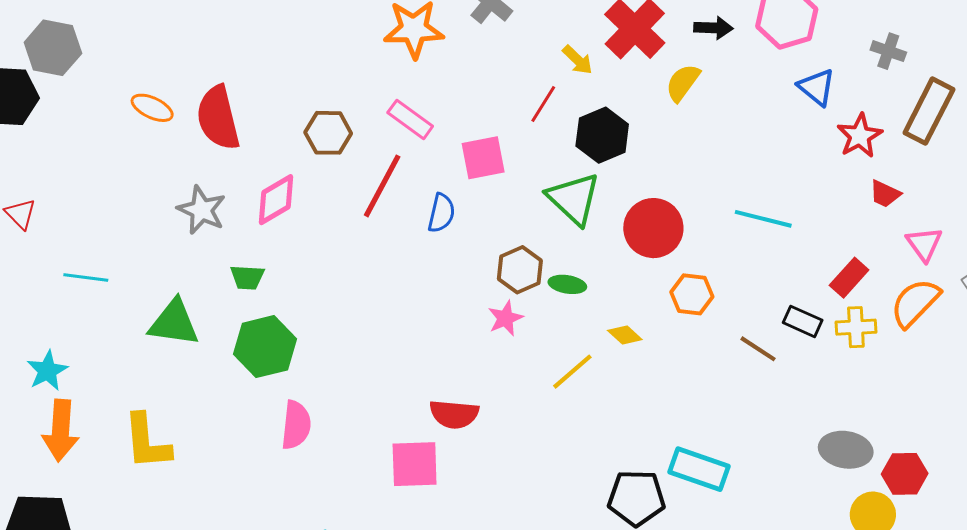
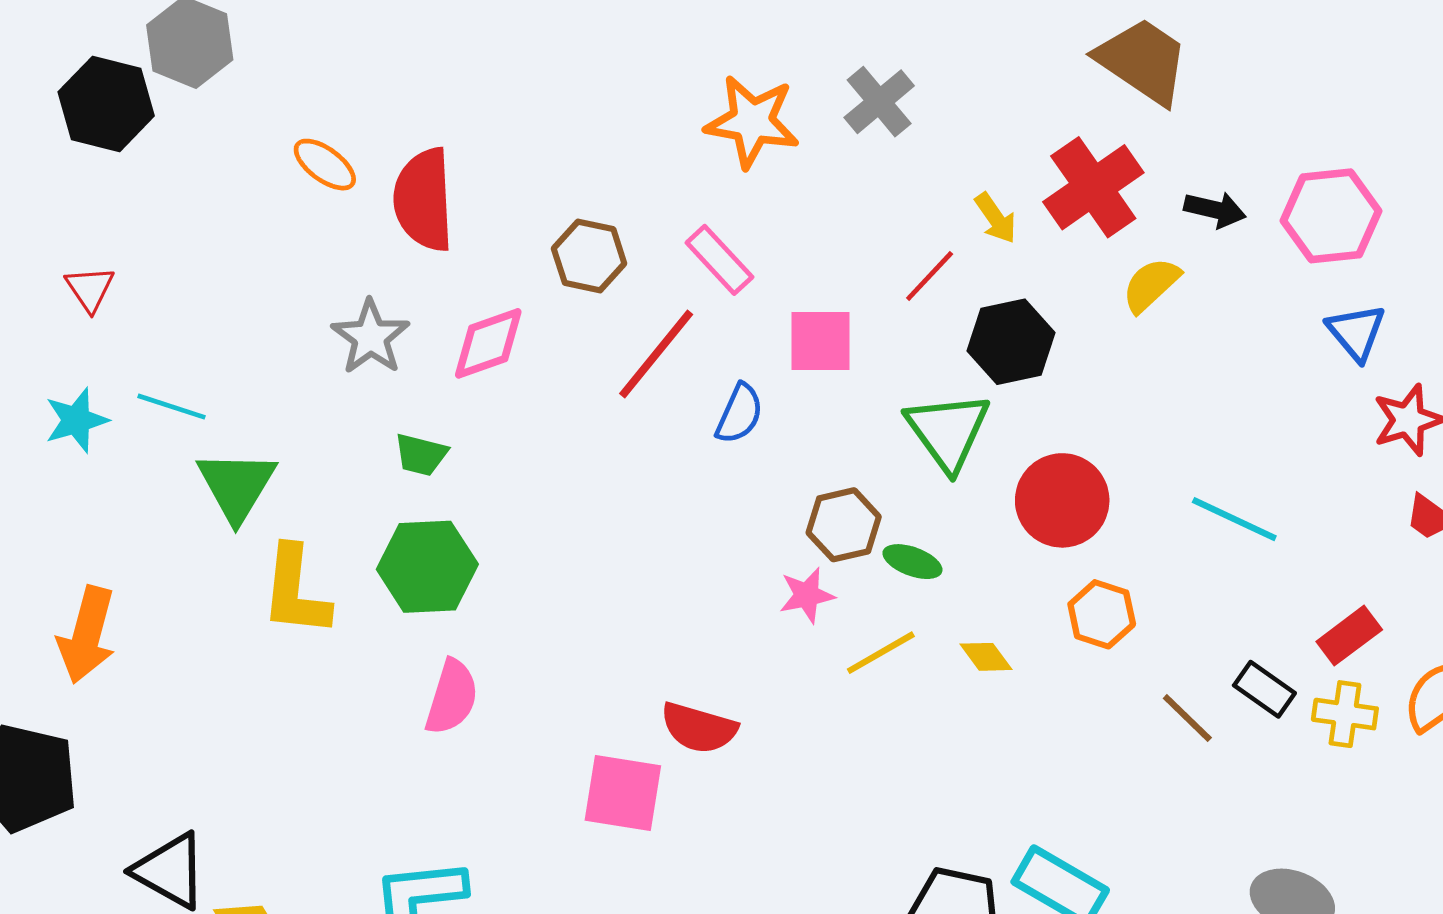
green triangle: (174, 323) -> (237, 486), moved, turned 42
cyan star: (47, 371) -> (76, 420), moved
yellow line: (572, 372) -> (881, 653), moved
yellow L-shape: (147, 442) -> (295, 591), moved

